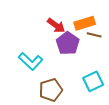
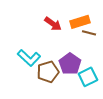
purple pentagon: (68, 43) -> (70, 64), moved
brown pentagon: (51, 90) -> (48, 72), moved

